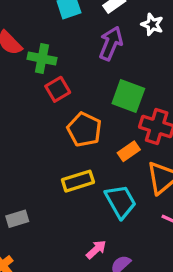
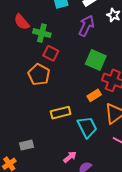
red square: (58, 89) -> (51, 53), turned -35
orange pentagon: (84, 130) -> (39, 75), moved
gray rectangle: (17, 219) -> (27, 145), moved

